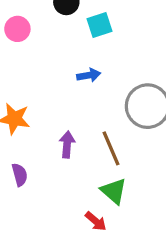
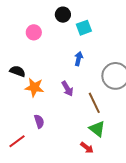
blue arrow: (89, 75) -> (79, 59), turned -64
purple arrow: (67, 144) -> (67, 89), moved, turned 147

